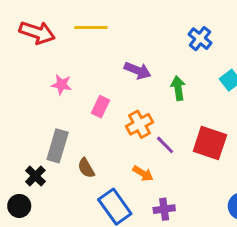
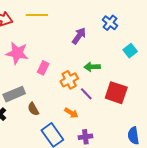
purple arrow: (138, 70) -> (79, 36), moved, turned -78
pink star: (61, 85) -> (17, 53), size x1.6
green arrow: (178, 88) -> (92, 67), moved, turned -84
gray rectangle: (58, 146) -> (14, 94), turned 50

